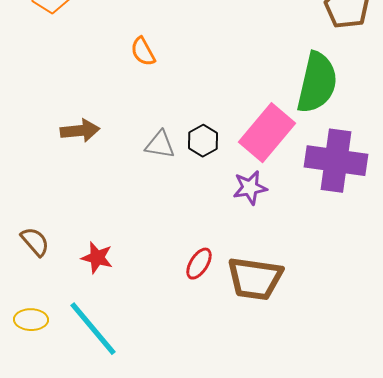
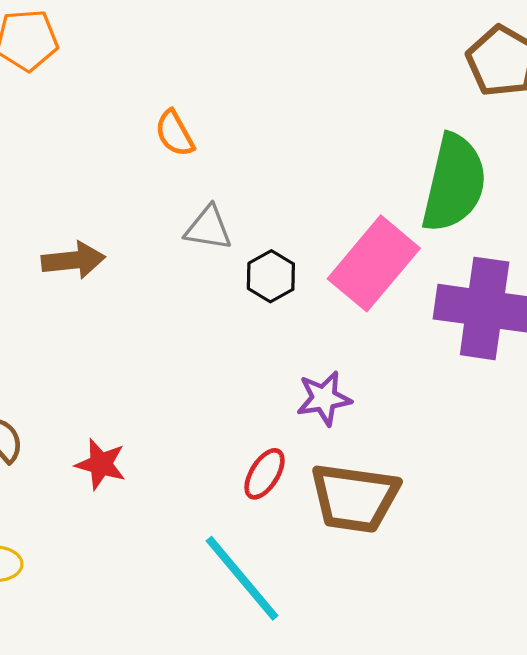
gray triangle: (160, 145) -> (208, 228), moved
purple star: (250, 188) -> (324, 398), moved
cyan line: (93, 329) -> (242, 578), moved

